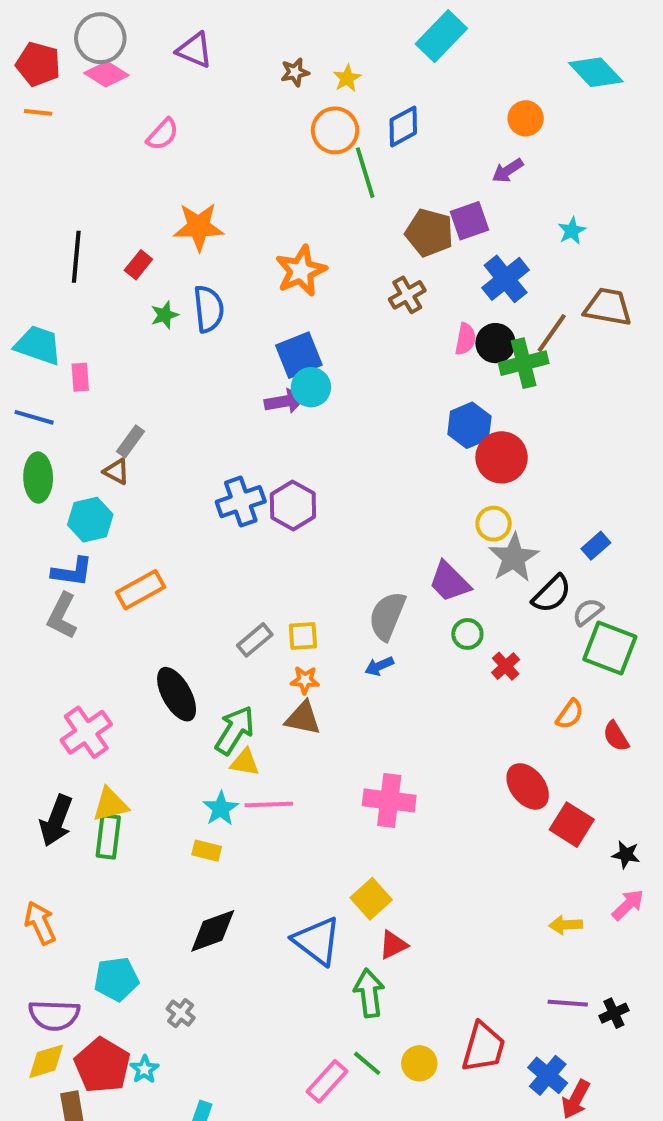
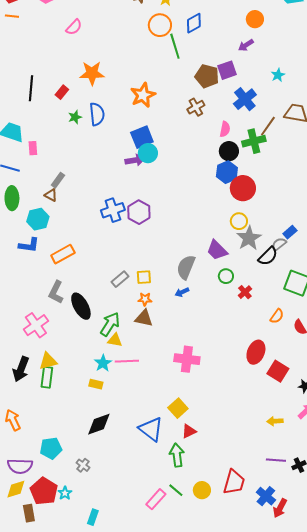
black circle: (496, 343) -> (229, 151), moved
gray semicircle: (588, 612) -> (279, 244), moved
gray L-shape: (62, 616) -> (56, 292), moved
red ellipse: (528, 786) -> (256, 352), turned 60

